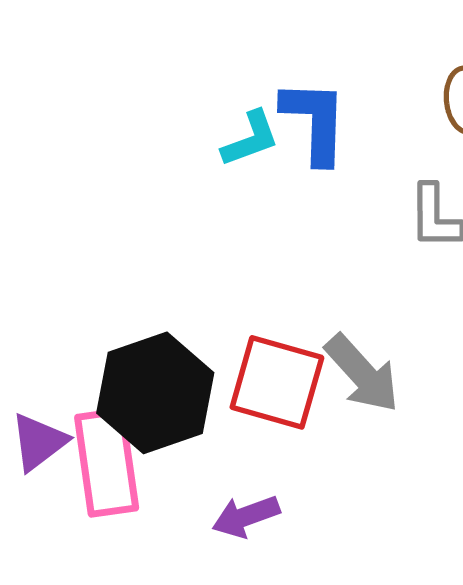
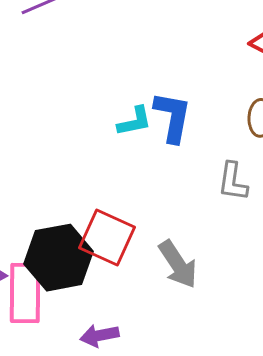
red square: (277, 382) -> (107, 238), moved

